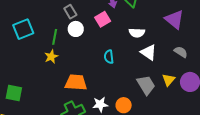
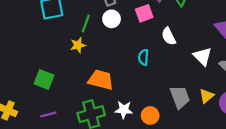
white semicircle: (137, 33) -> (169, 36), moved, turned 49
white triangle: (149, 52) -> (203, 56), moved
green square: (14, 93) -> (44, 80), moved

